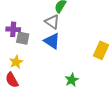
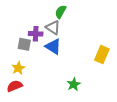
purple cross: (13, 29) -> (36, 34), moved
red semicircle: (12, 80) -> (15, 86), turned 98

